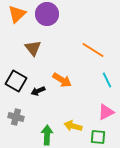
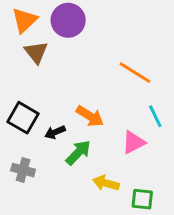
brown triangle: (33, 48) -> (36, 52), moved
pink triangle: (106, 112) -> (134, 142), moved
green arrow: (47, 135) -> (78, 153), moved, turned 42

